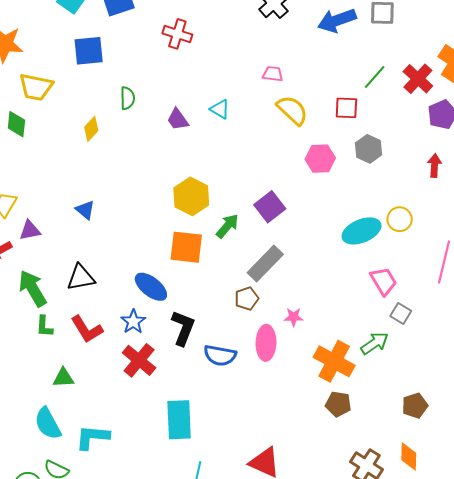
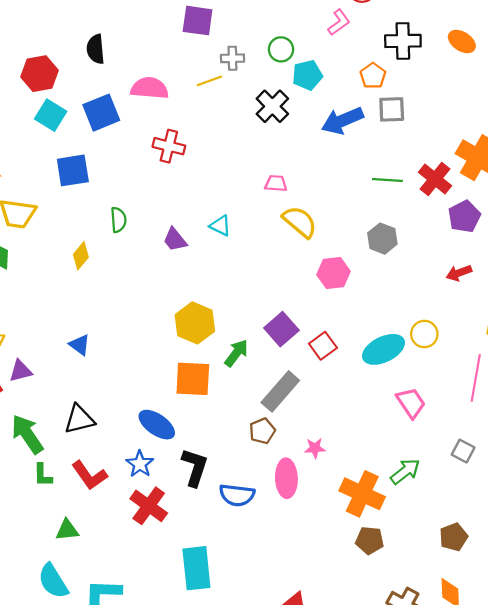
green line: (375, 77) -> (387, 180), turned 56
red square: (346, 108) -> (323, 346), moved, turned -35
gray hexagon: (369, 149) -> (382, 239), moved
red arrow: (434, 166) -> (459, 273), turned -110
gray square: (401, 314) -> (463, 451), moved

